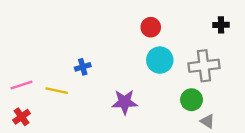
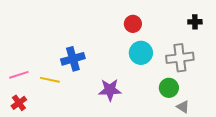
blue cross: (83, 67) -> (73, 59), size x1.6

